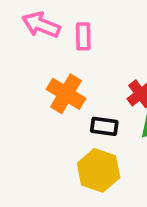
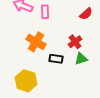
yellow hexagon: (99, 170) -> (26, 81), moved

